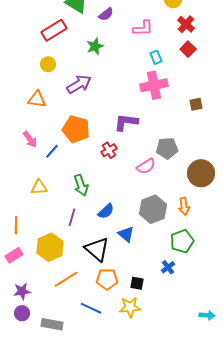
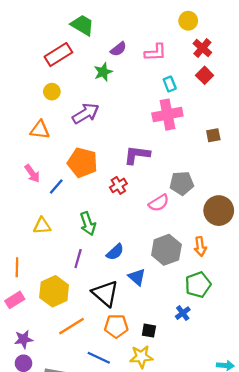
purple semicircle: (106, 14) -> (118, 49), moved

